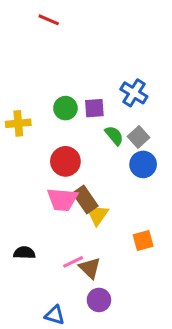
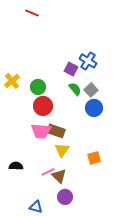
green circle: (65, 108) -> (38, 87), moved
purple square: (94, 108) -> (71, 69), moved, turned 32
yellow cross: (18, 123) -> (12, 81), turned -35
brown rectangle: (85, 199) -> (56, 131), turned -36
yellow triangle: (97, 215) -> (62, 150), moved

